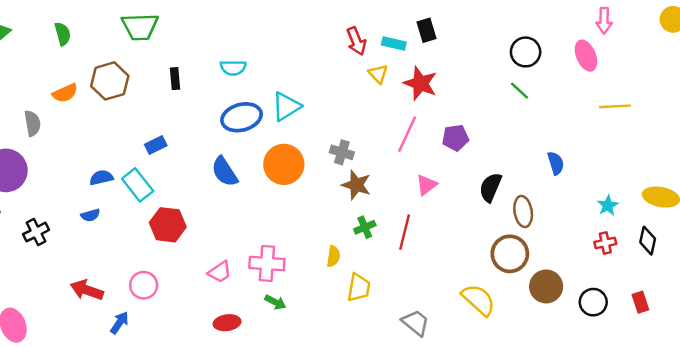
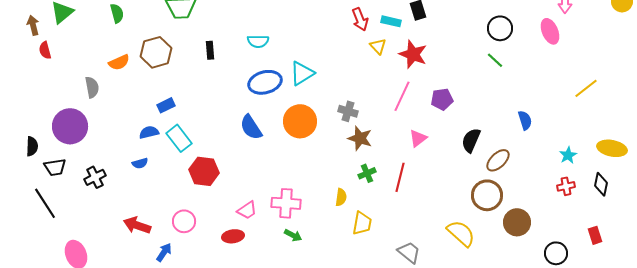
yellow line: (615, 106) -> (586, 88), moved, turned -35
blue rectangle: (156, 145) -> (166, 105), moved
brown ellipse: (523, 212) -> (498, 160), turned 55
black circle: (593, 302) -> (556, 253), moved
red ellipse: (227, 323) -> (233, 236), moved

